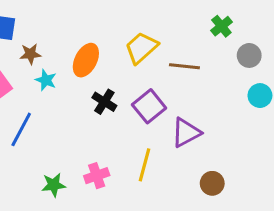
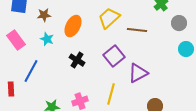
brown star: (30, 54) -> (44, 15), moved
black cross: (104, 102) -> (77, 60), moved

